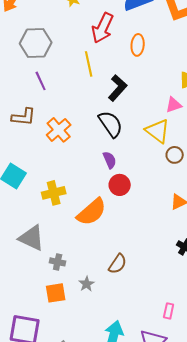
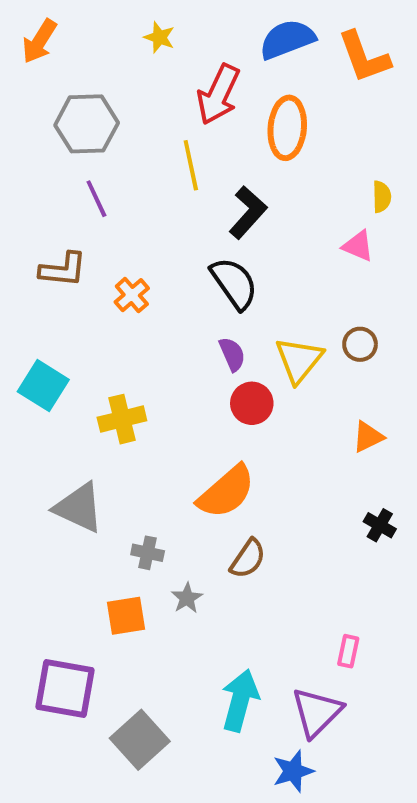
orange ellipse: (138, 45) -> (287, 128), size x1.4
pink triangle: (174, 105) -> (358, 246), turned 42
orange cross: (59, 130) -> (132, 295), size x0.7
yellow triangle: (158, 131) -> (299, 360), moved, turned 32
orange semicircle: (92, 212) -> (226, 492), moved
gray cross: (58, 262) -> (148, 553), moved

